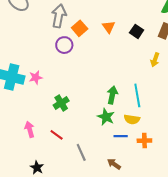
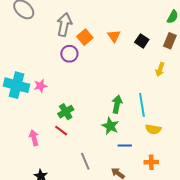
yellow semicircle: (132, 119) -> (153, 129), moved
red line: (57, 135) -> (61, 131), moved
orange cross: (144, 141) -> (151, 162), moved

